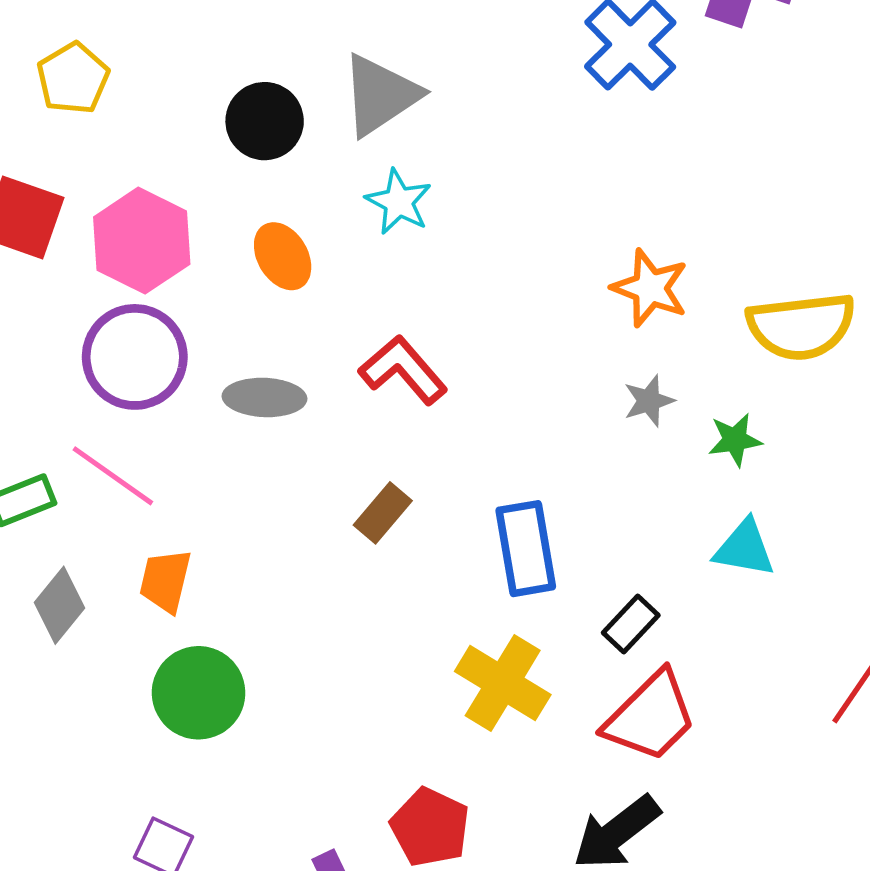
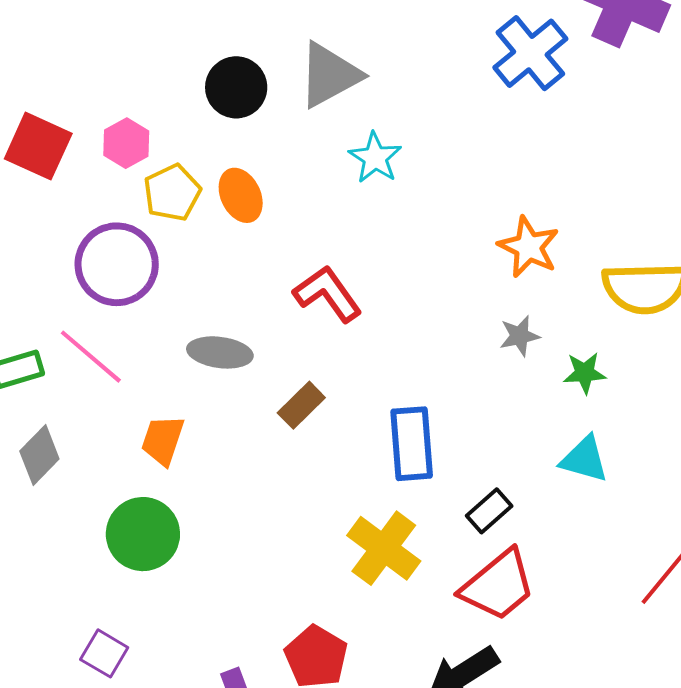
yellow pentagon: (73, 78) -> (172, 193), moved
cyan star: (399, 202) -> (375, 158), moved
pink hexagon: (142, 241) -> (126, 143), moved, size x0.6
gray ellipse: (264, 397) -> (220, 352), moved
orange trapezoid: (165, 581) -> (163, 440), moved

